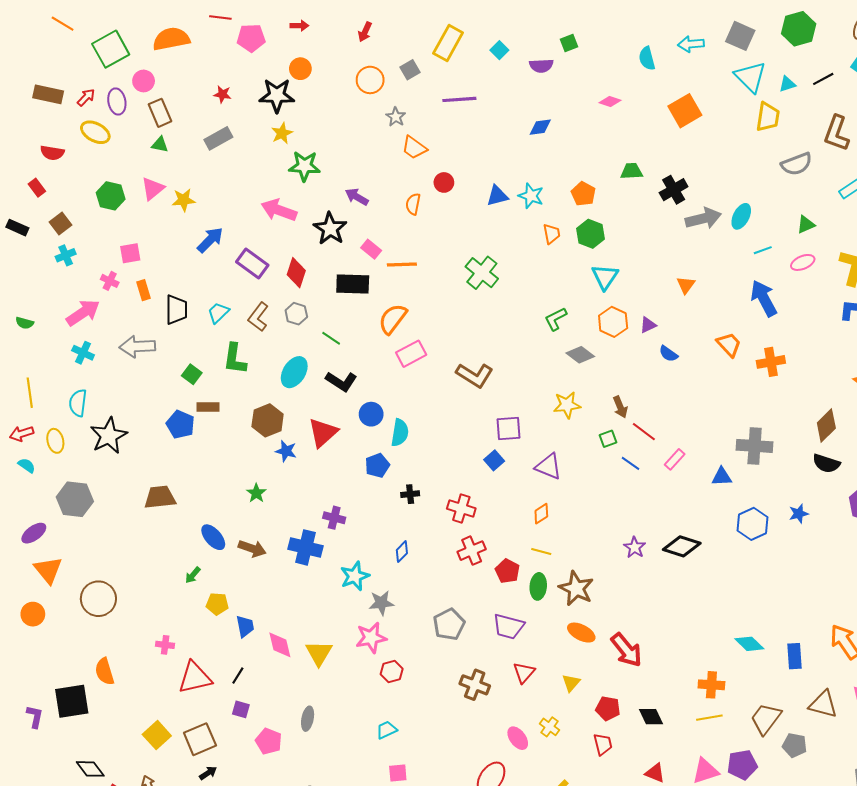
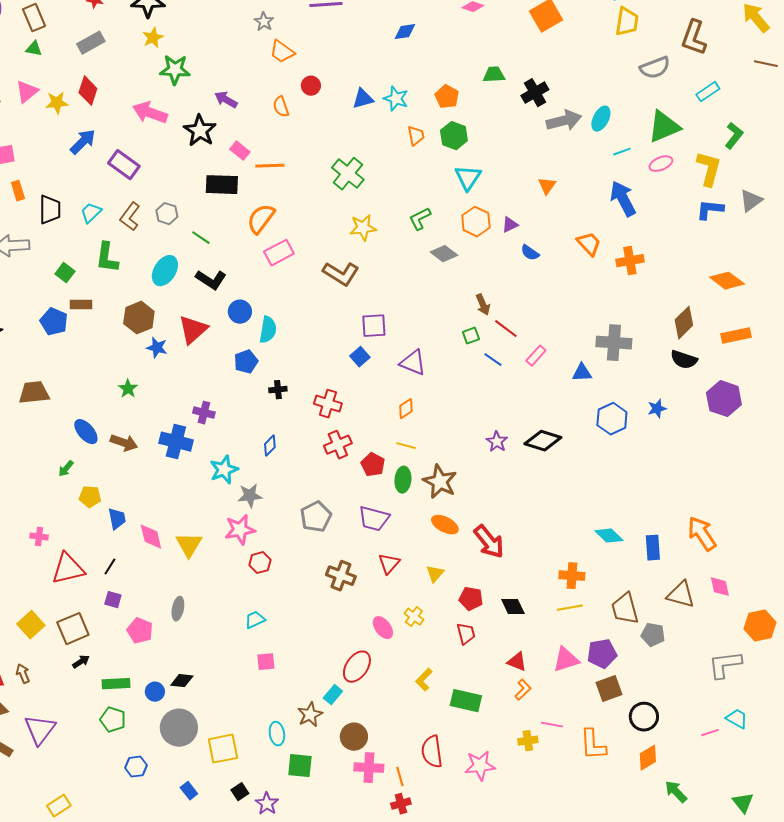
orange semicircle: (413, 204) -> (281, 107), turned -30
green triangle: (806, 225) -> (664, 127), size x1.8
red diamond: (296, 273) -> (88, 91), moved
yellow star: (567, 405) -> (363, 228), moved
brown trapezoid: (766, 719) -> (625, 609), turned -52

